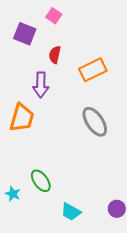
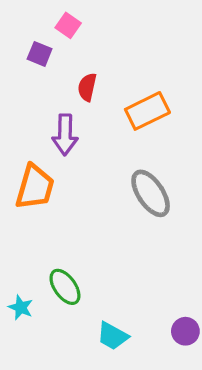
pink square: (54, 16) -> (68, 25), moved
purple square: (25, 34) -> (40, 54), size x0.7

